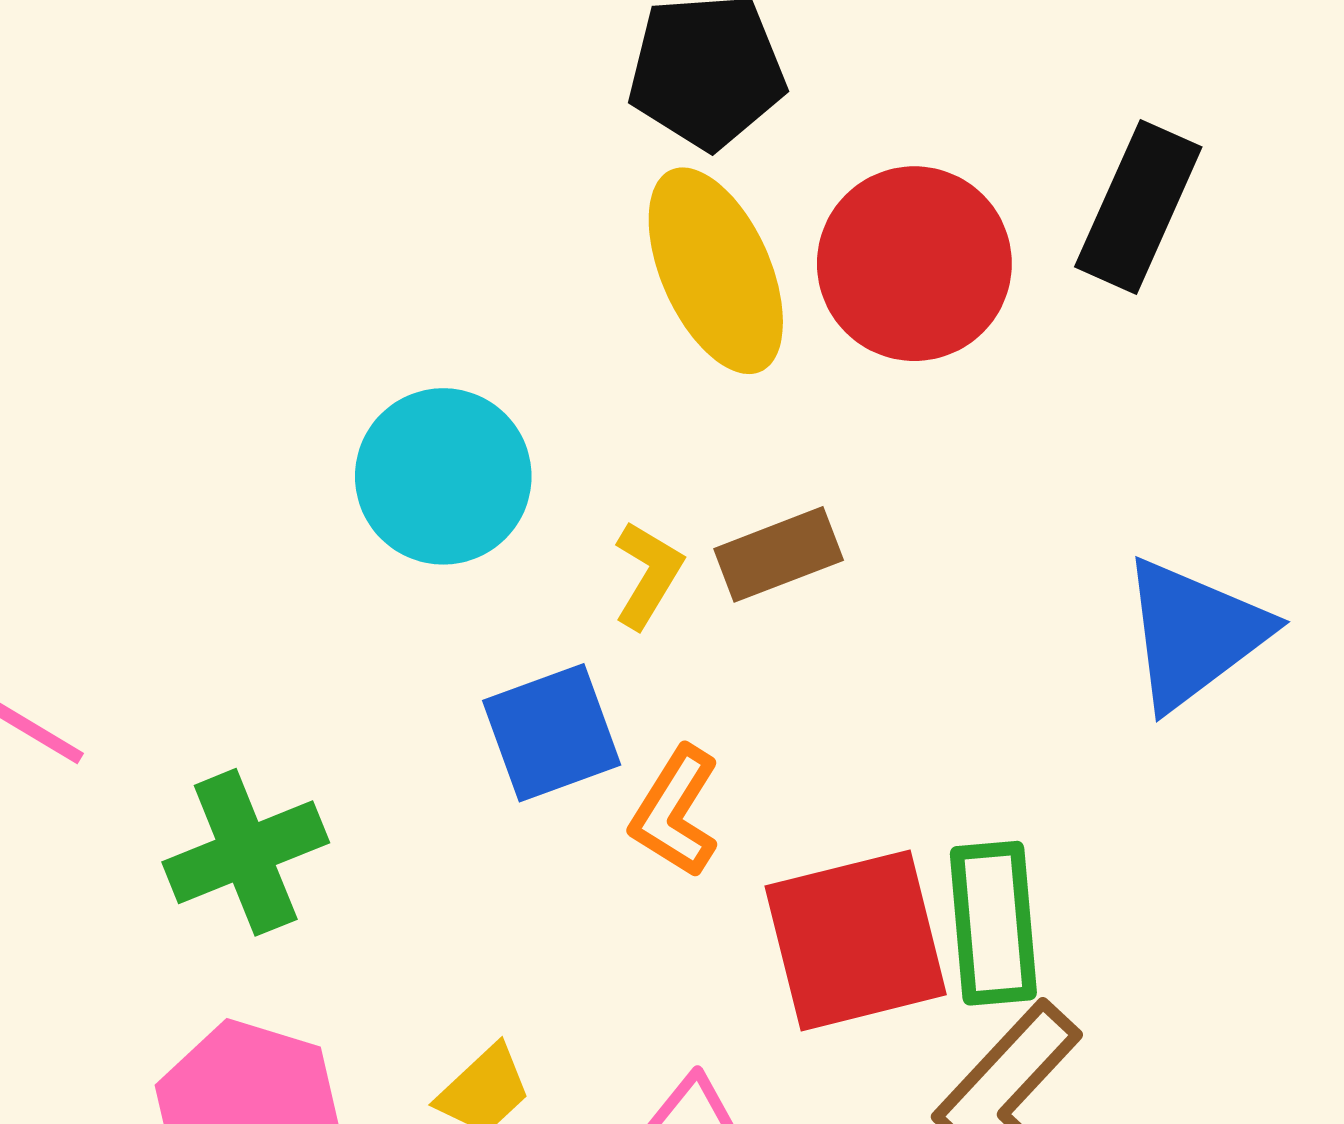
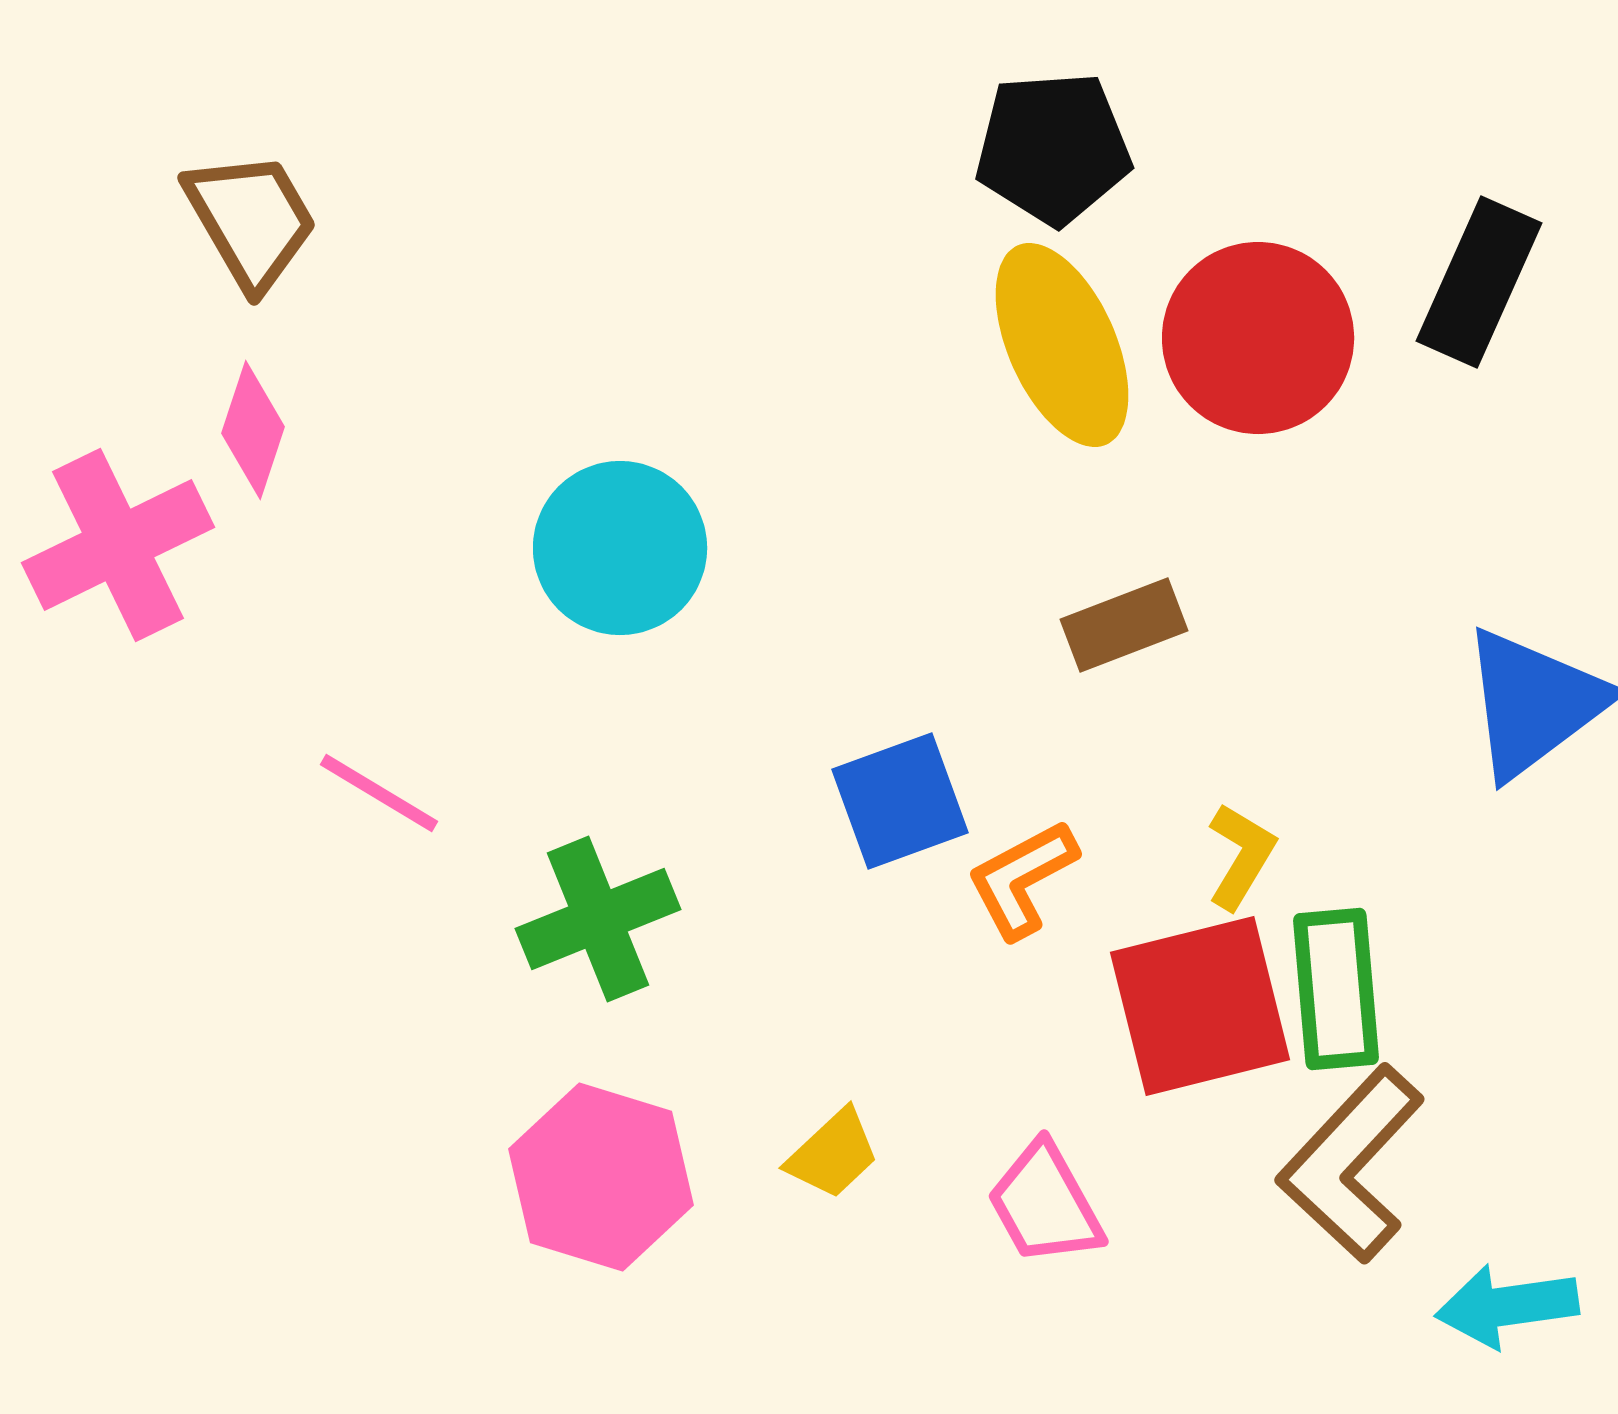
cyan circle: (443, 476) -> (620, 548), moved
yellow L-shape: (648, 575) -> (1241, 856), moved
orange L-shape: (675, 812) -> (1022, 879), turned 30

